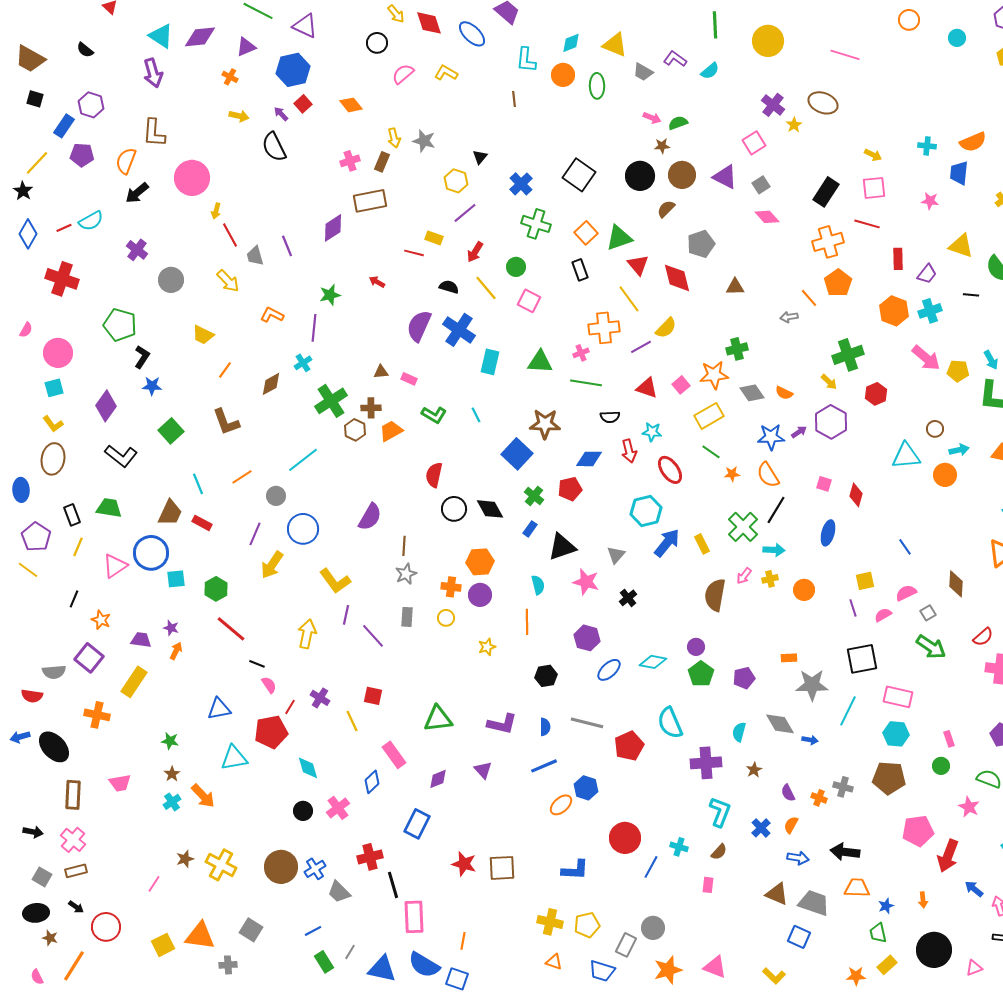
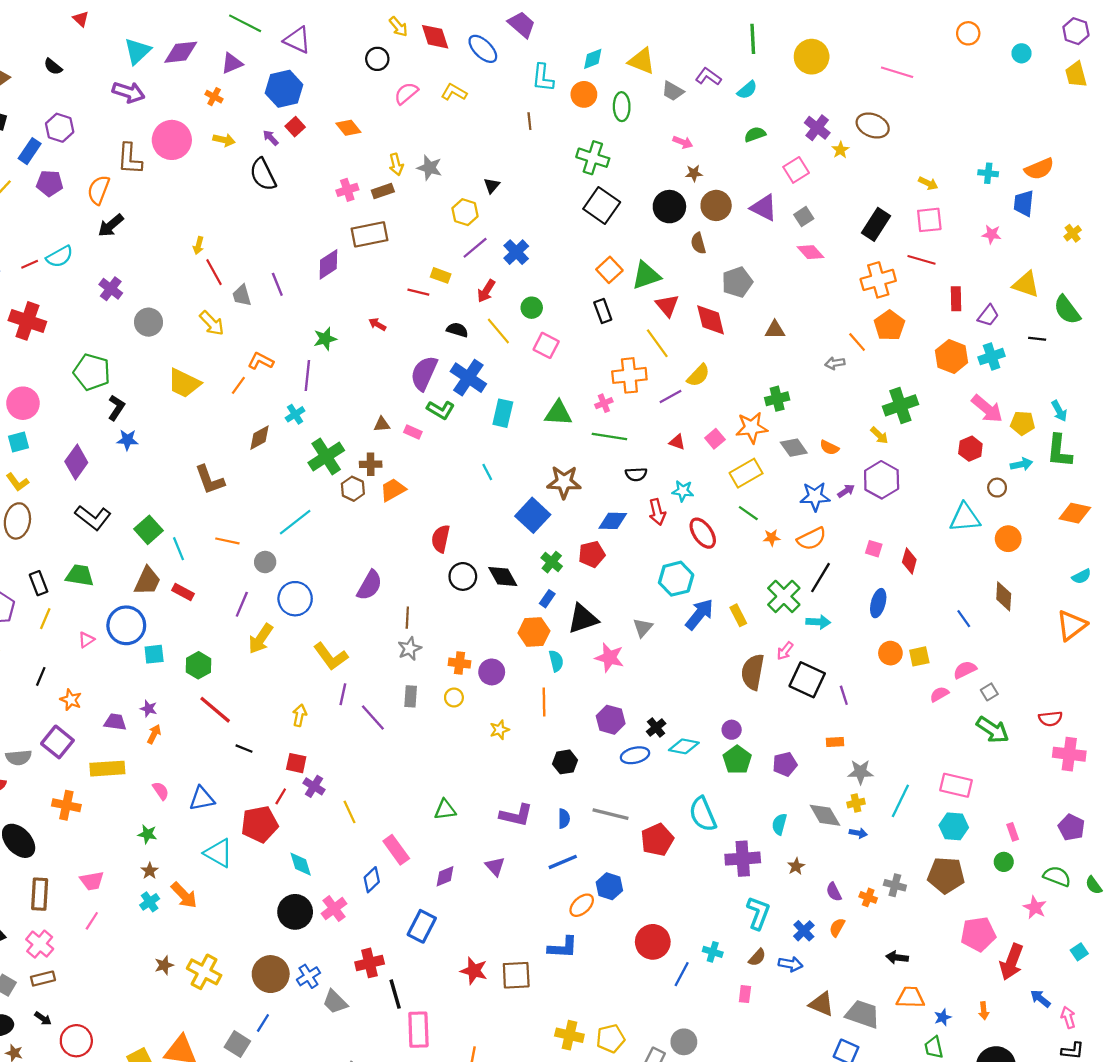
cyan triangle: (161, 36) -> (137, 51), turned 44
purple arrow: (153, 73) -> (129, 92), turned -56
green semicircle: (678, 123) -> (755, 134), moved
brown rectangle: (382, 162) -> (383, 191), turned 48
pink circle: (192, 178) -> (172, 140), moved
blue cross: (521, 184) -> (516, 252), moved
brown semicircle: (666, 209) -> (698, 243), turned -60
green cross: (536, 224) -> (593, 158), moved
yellow trapezoid: (203, 335) -> (184, 383), size x1.4
orange line: (225, 370) -> (238, 385), moved
red triangle: (647, 388) -> (677, 442), size x0.7
red hexagon: (876, 394) -> (970, 449), moved
green L-shape: (434, 415) -> (441, 410), moved
green square: (171, 431) -> (148, 530), moved
cyan arrow: (959, 450) -> (1022, 464), moved
orange semicircle: (768, 475) -> (812, 539), turned -84
orange line: (242, 477) -> (227, 541), turned 45
orange hexagon: (480, 562) -> (534, 632), moved
pink triangle: (115, 566) -> (86, 640), size x0.6
yellow cross: (770, 579) -> (856, 803), moved
brown diamond: (956, 584) -> (1004, 596), moved
orange circle: (804, 590) -> (890, 653), moved
black cross: (628, 598) -> (656, 728), moved
purple line: (853, 608) -> (844, 695), moved
yellow arrow: (307, 634) -> (300, 715), size x0.7
red semicircle: (983, 637) -> (1050, 719), turned 35
black square: (862, 659) -> (807, 680), moved, turned 36
blue ellipse: (609, 670) -> (635, 755), turned 30
yellow rectangle: (134, 682) -> (107, 769), turned 52
pink semicircle: (269, 685) -> (161, 791), moved
gray star: (812, 685) -> (860, 772), size x0.7
red square: (373, 696) -> (296, 763), moved
green triangle: (438, 719) -> (445, 810), size x0.7
cyan triangle: (234, 758) -> (218, 853), turned 40
black circle: (303, 811) -> (295, 912), size x1.6
black arrow: (845, 852) -> (897, 957), size x0.7
blue arrow: (798, 858) -> (790, 964), moved
blue L-shape: (575, 870) -> (563, 947), moved
pink line: (154, 884) -> (92, 921), moved
blue line: (313, 931) -> (263, 1023), moved, turned -30

